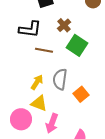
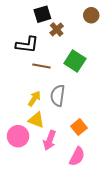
brown cross: (64, 25) -> (57, 29), moved
orange square: (81, 94) -> (79, 127), moved

